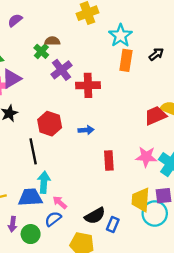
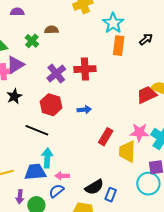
purple semicircle: (15, 20) -> (17, 12), turned 40
green cross: (41, 51) -> (32, 41), moved
purple cross: (62, 70) -> (56, 74), moved
black line: (33, 151) -> (37, 130), turned -55
red rectangle: (109, 160) -> (106, 137), turned 36
yellow trapezoid: (141, 200) -> (127, 151), moved
pink arrow: (60, 202) -> (62, 176), turned -40

